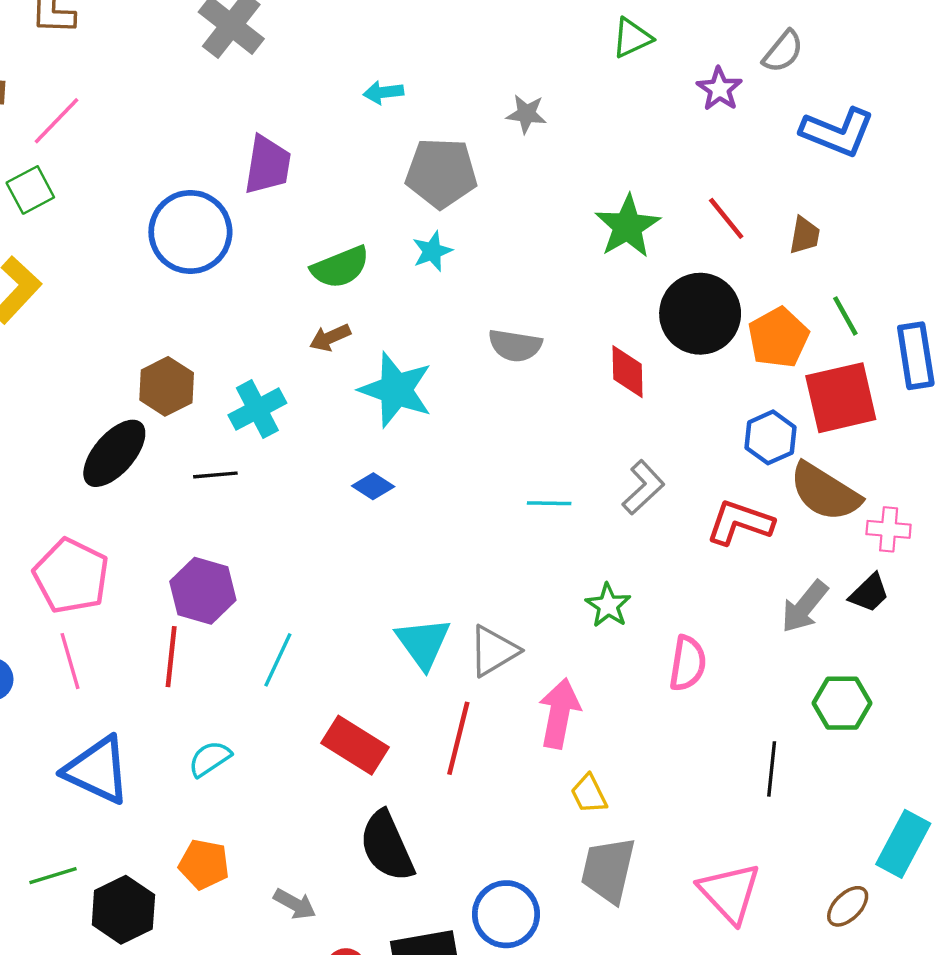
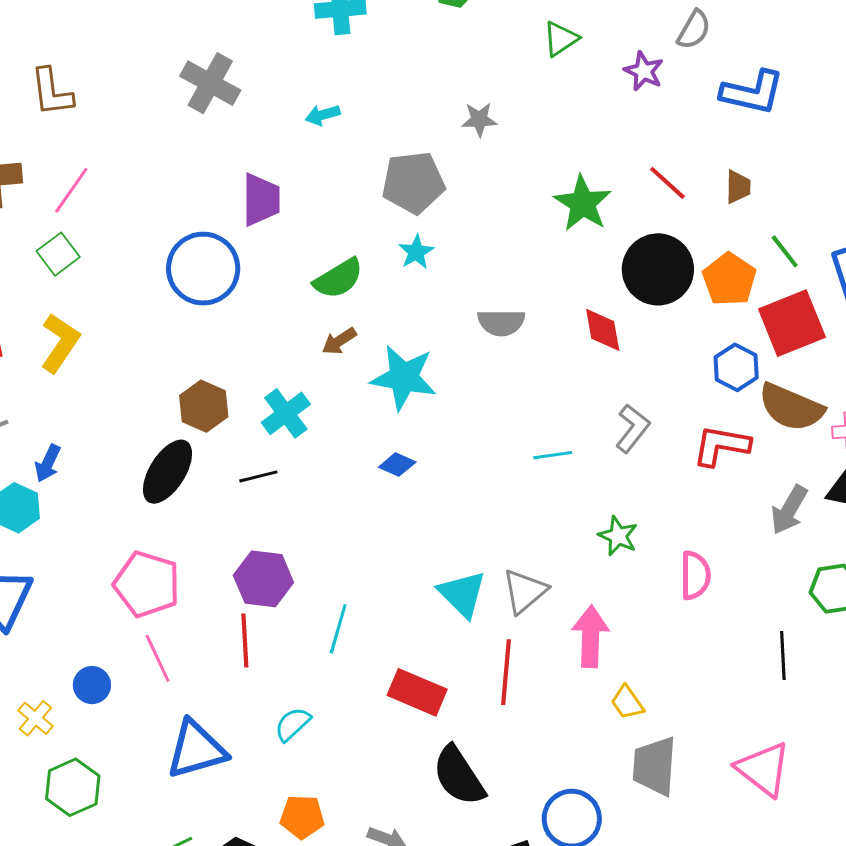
cyan arrow: (383, 92) -> (323, 115), moved
blue triangle: (97, 770) -> (196, 750), turned -32

